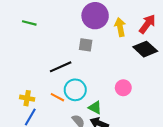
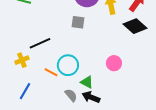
black line: (61, 67) -> (40, 43), moved
yellow cross: (27, 98) -> (22, 60), moved, turned -32

